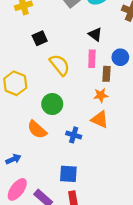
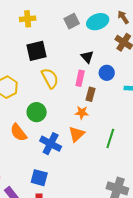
black square: (40, 38) -> (37, 51), size x1.5
blue circle: (120, 57) -> (107, 73), moved
orange triangle: (100, 119) -> (77, 134), turned 42
blue cross: (74, 135) -> (51, 144), size x1.5

